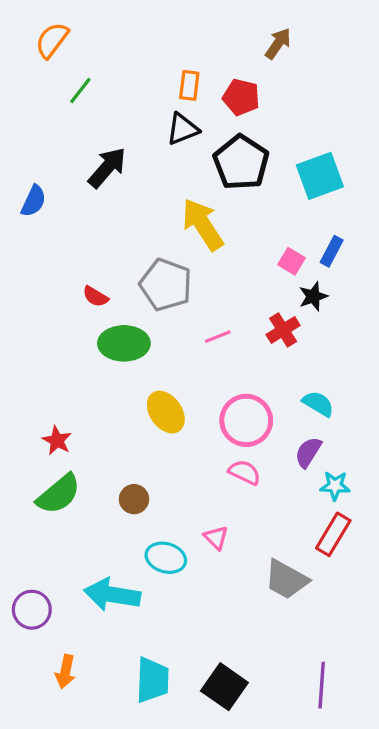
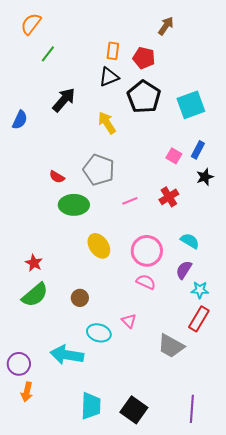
yellow arrow: (203, 224) -> (107, 123), moved, size x0.7
black star: (313, 296) -> (205, 177), moved
orange arrow: (65, 672) -> (27, 392), moved

